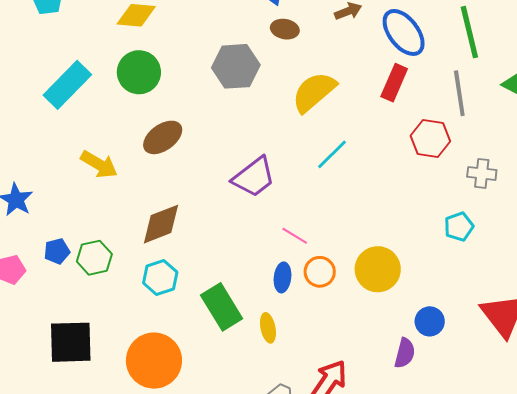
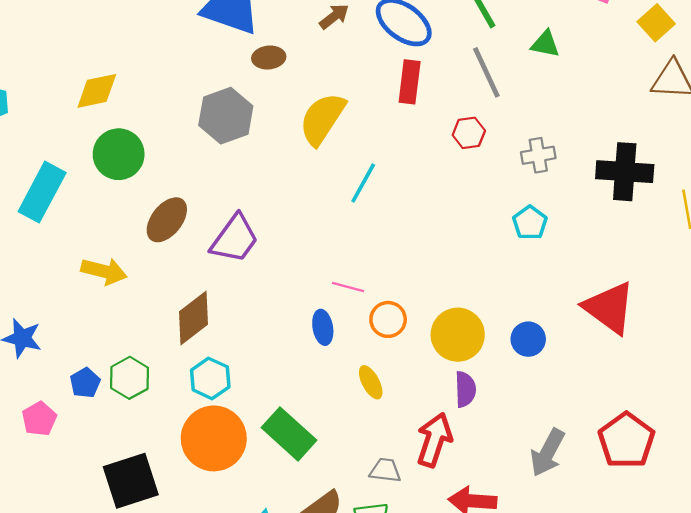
red hexagon: (430, 139) -> (469, 133), size x0.7
purple trapezoid: (254, 177) -> (235, 239), moved
yellow circle: (378, 269) -> (458, 335), moved
blue ellipse: (282, 277) -> (323, 327), moved
green rectangle: (222, 307) -> (289, 434), moved
yellow ellipse: (268, 328) -> (371, 382), moved
purple semicircle: (405, 353) -> (465, 389), moved
orange circle: (154, 361) -> (214, 438), moved

